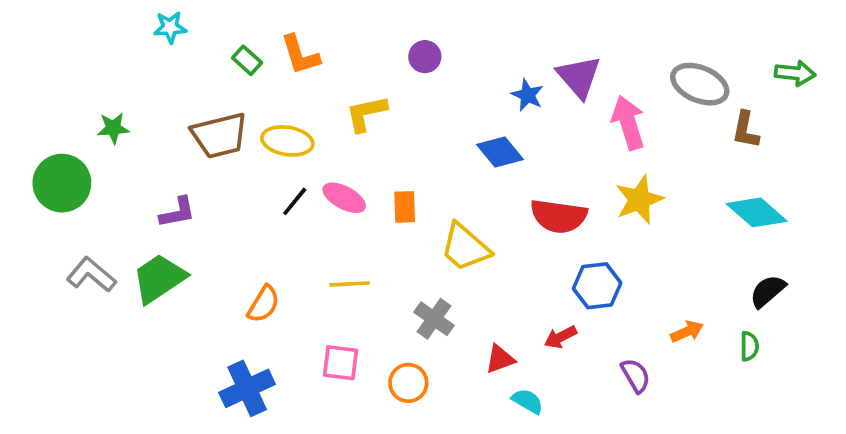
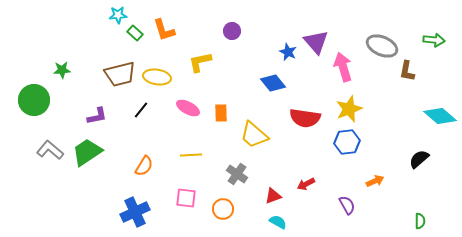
cyan star: (170, 27) -> (118, 15), moved
black line: (295, 201) -> (141, 110), moved
cyan diamond: (757, 212) -> (440, 116), moved
blue hexagon: (597, 286) -> (347, 142), moved
green semicircle: (749, 346) -> (420, 221), moved
cyan semicircle: (527, 401) -> (278, 222), moved

